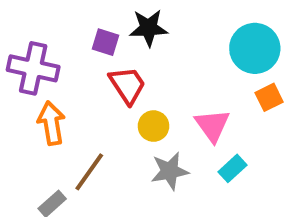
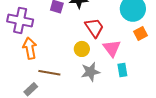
red trapezoid: (128, 85) -> (94, 28), moved
cyan rectangle: (232, 168) -> (122, 70), turned -56
brown line: (89, 172) -> (49, 73), turned 65

